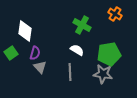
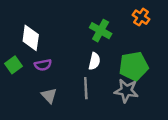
white semicircle: (77, 50) -> (94, 61), turned 72
purple semicircle: (35, 53) -> (43, 65), turned 64
gray triangle: (40, 67) -> (49, 96), moved

